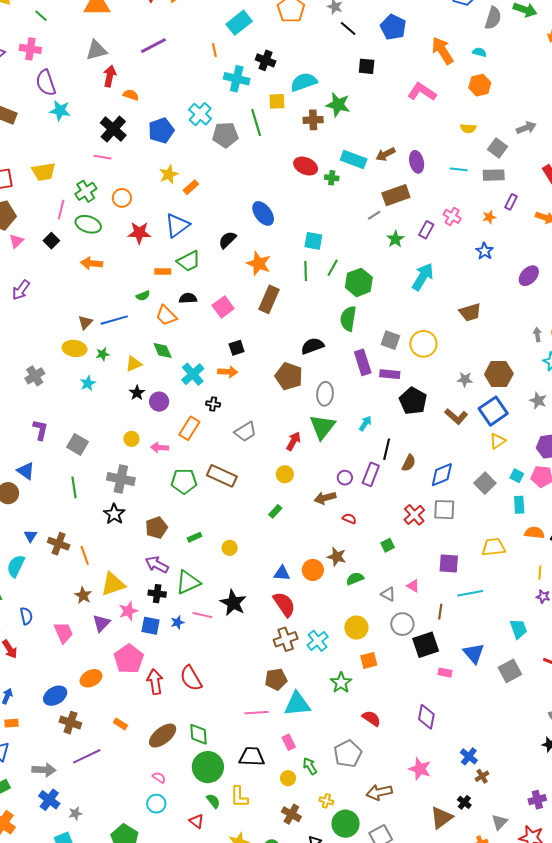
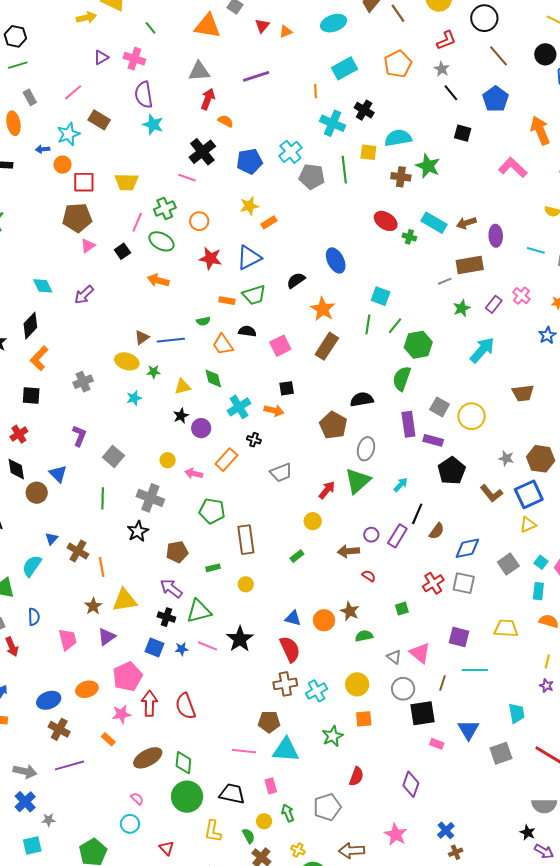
brown rectangle: (222, 476) -> (246, 540), moved, turned 48
pink triangle: (413, 586) -> (420, 653), size x1.6
pink star: (128, 611) -> (121, 714), moved
red semicircle: (371, 718) -> (356, 776), turned 66
green semicircle: (213, 801) -> (249, 836), moved

